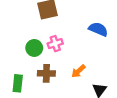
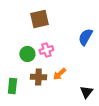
blue semicircle: (98, 29) -> (85, 37), turned -84
orange arrow: (78, 71) -> (59, 74), moved

